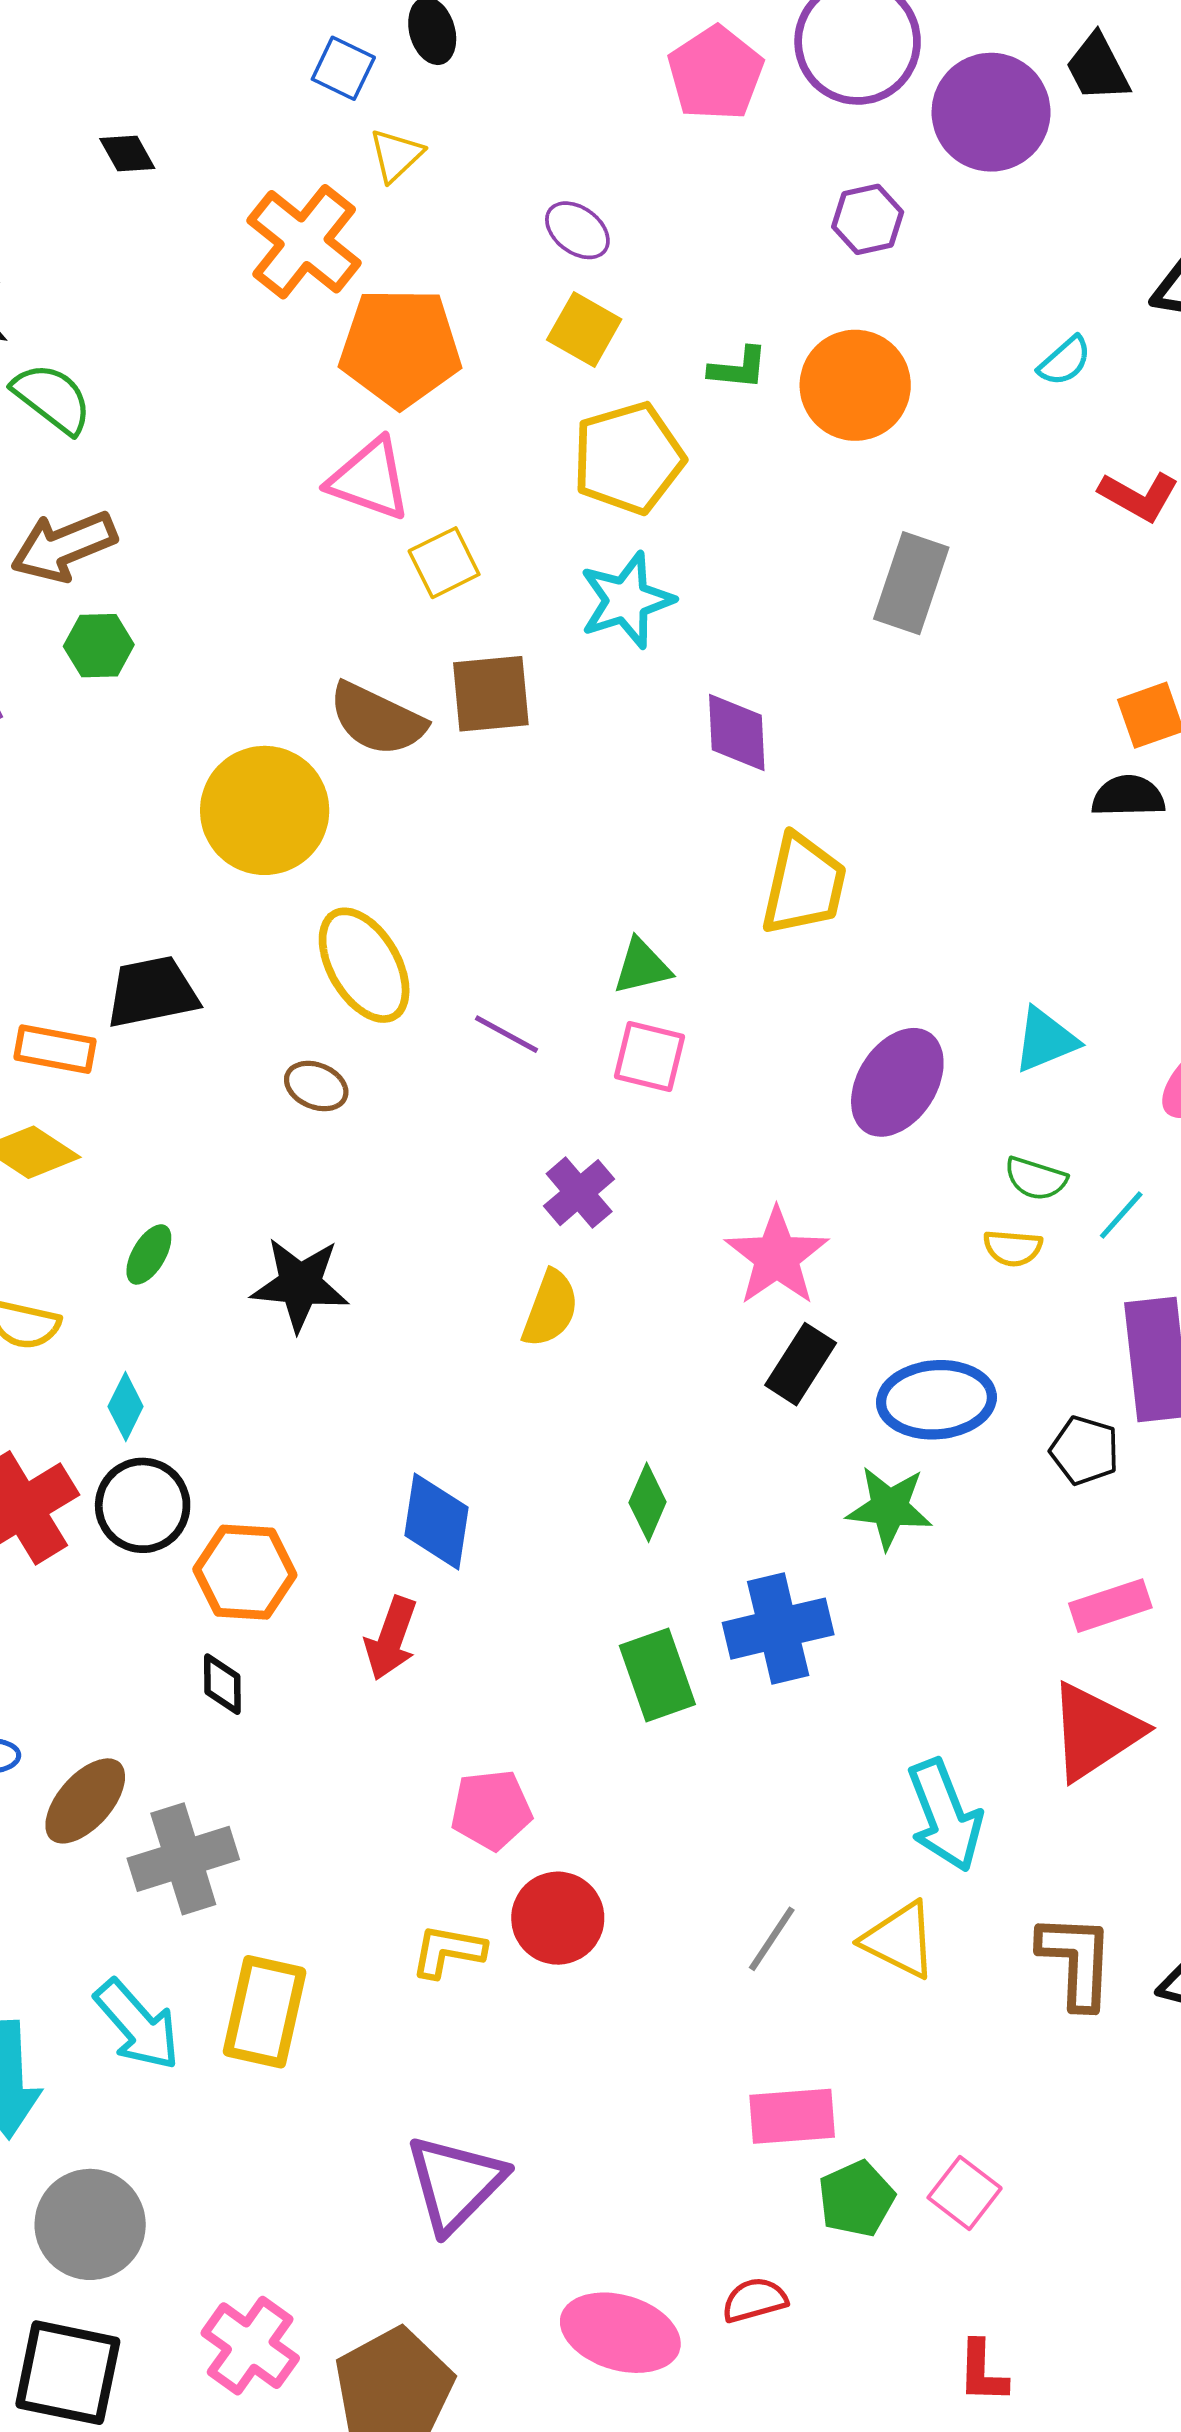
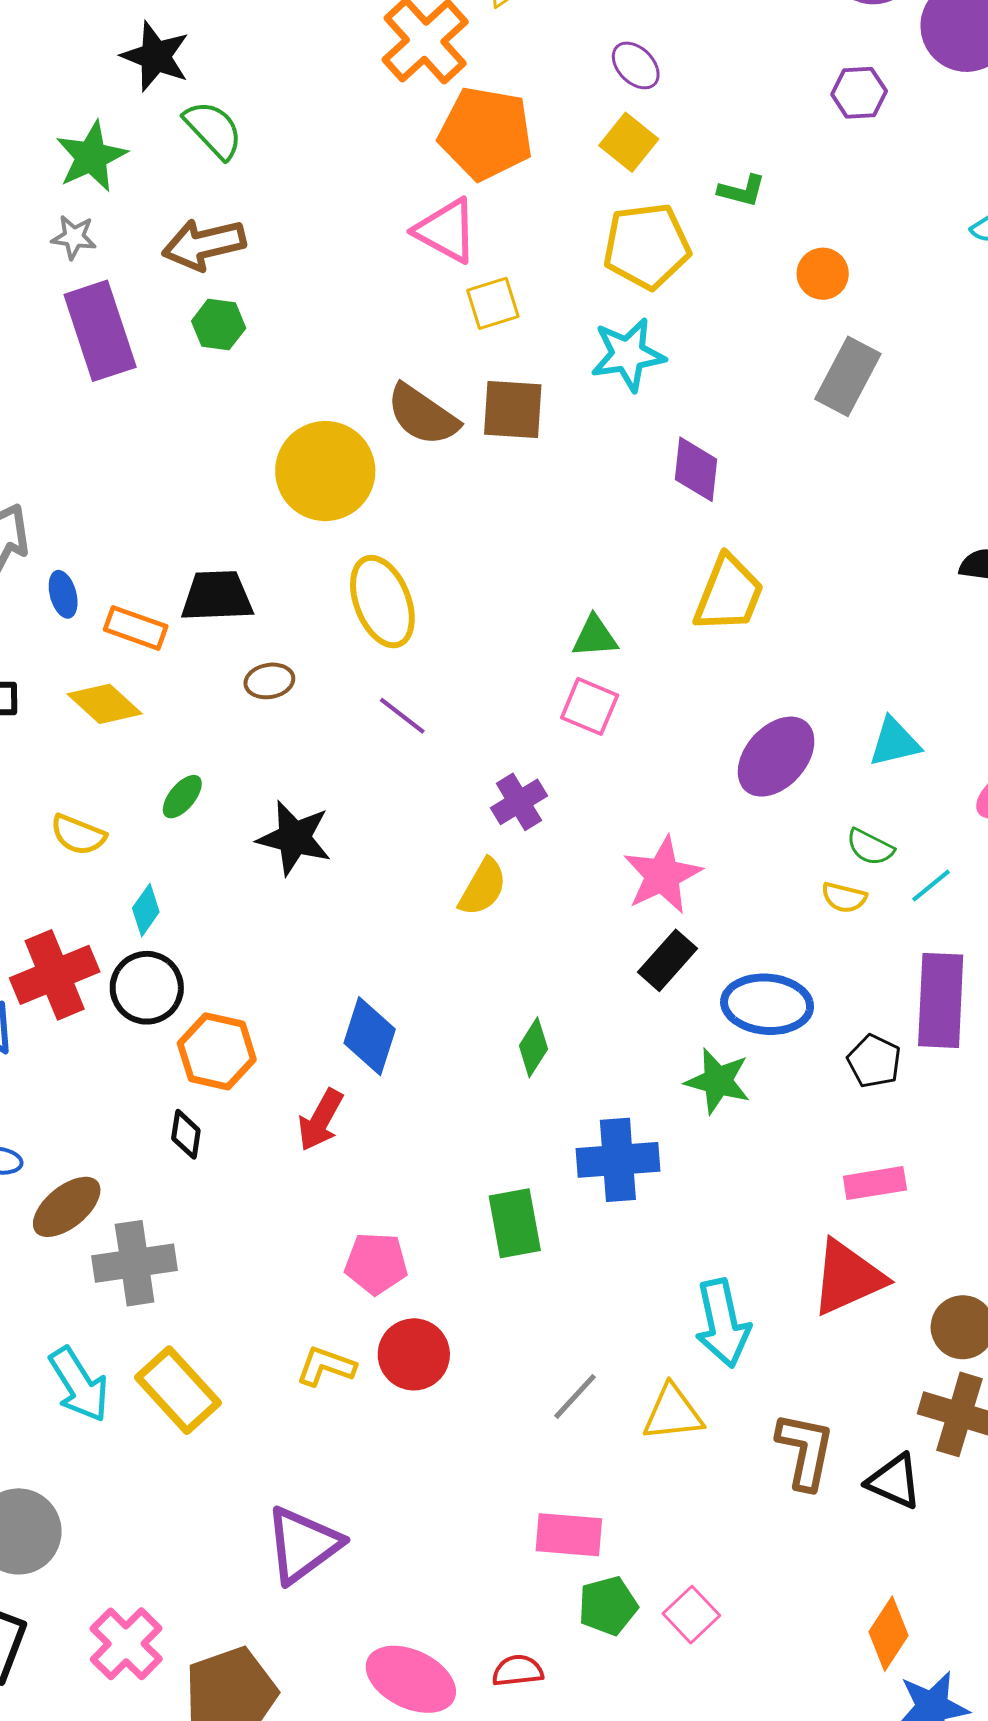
orange circle: (855, 385) -> (823, 274), moved, size x0.6
purple line: (506, 1034) -> (402, 716), moved
brown ellipse: (316, 1086) -> (269, 681), moved, turned -42
green rectangle: (657, 1675) -> (515, 1223), moved
yellow triangle: (900, 1940) -> (673, 1413), turned -42
yellow rectangle: (265, 2012) -> (178, 1390), turned -64

